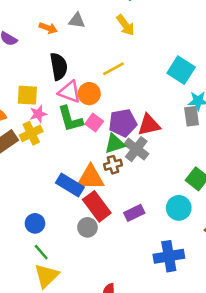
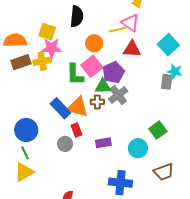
pink triangle: (69, 92) -> (130, 23), moved
pink star: (38, 114) -> (51, 48), size x1.5
green L-shape: (70, 119) -> (75, 75), moved
pink square: (94, 123) -> (92, 66), size x1.5
purple pentagon: (123, 123) -> (113, 72), turned -30
red triangle: (149, 125) -> (132, 49), moved
red rectangle: (97, 206) -> (76, 130), size x0.6
blue circle: (35, 223) -> (26, 130), size x1.5

